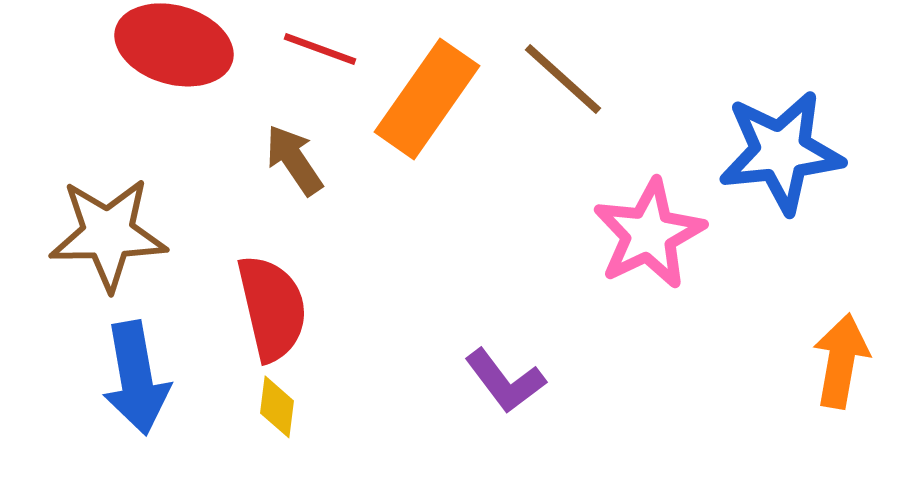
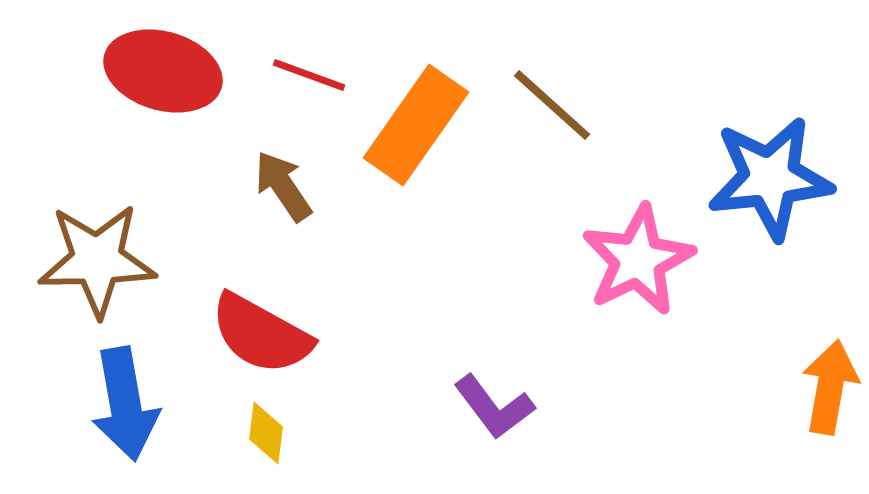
red semicircle: (272, 308) -> (261, 334), turned 132

